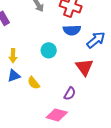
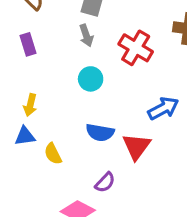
blue semicircle: (72, 30) -> (100, 133), moved
cyan circle: (49, 50) -> (91, 79), moved

